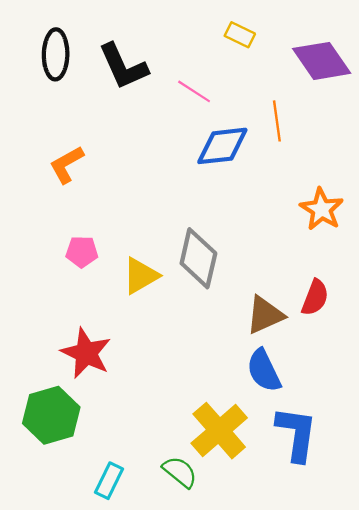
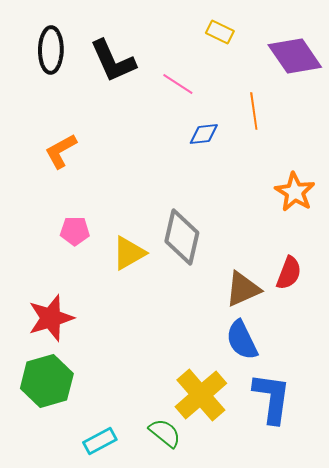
blue diamond: (222, 146) -> (204, 134), size x0.6
red star: (86, 353) -> (51, 318), moved, turned 30
cyan rectangle: (109, 481) -> (100, 441), turned 36

